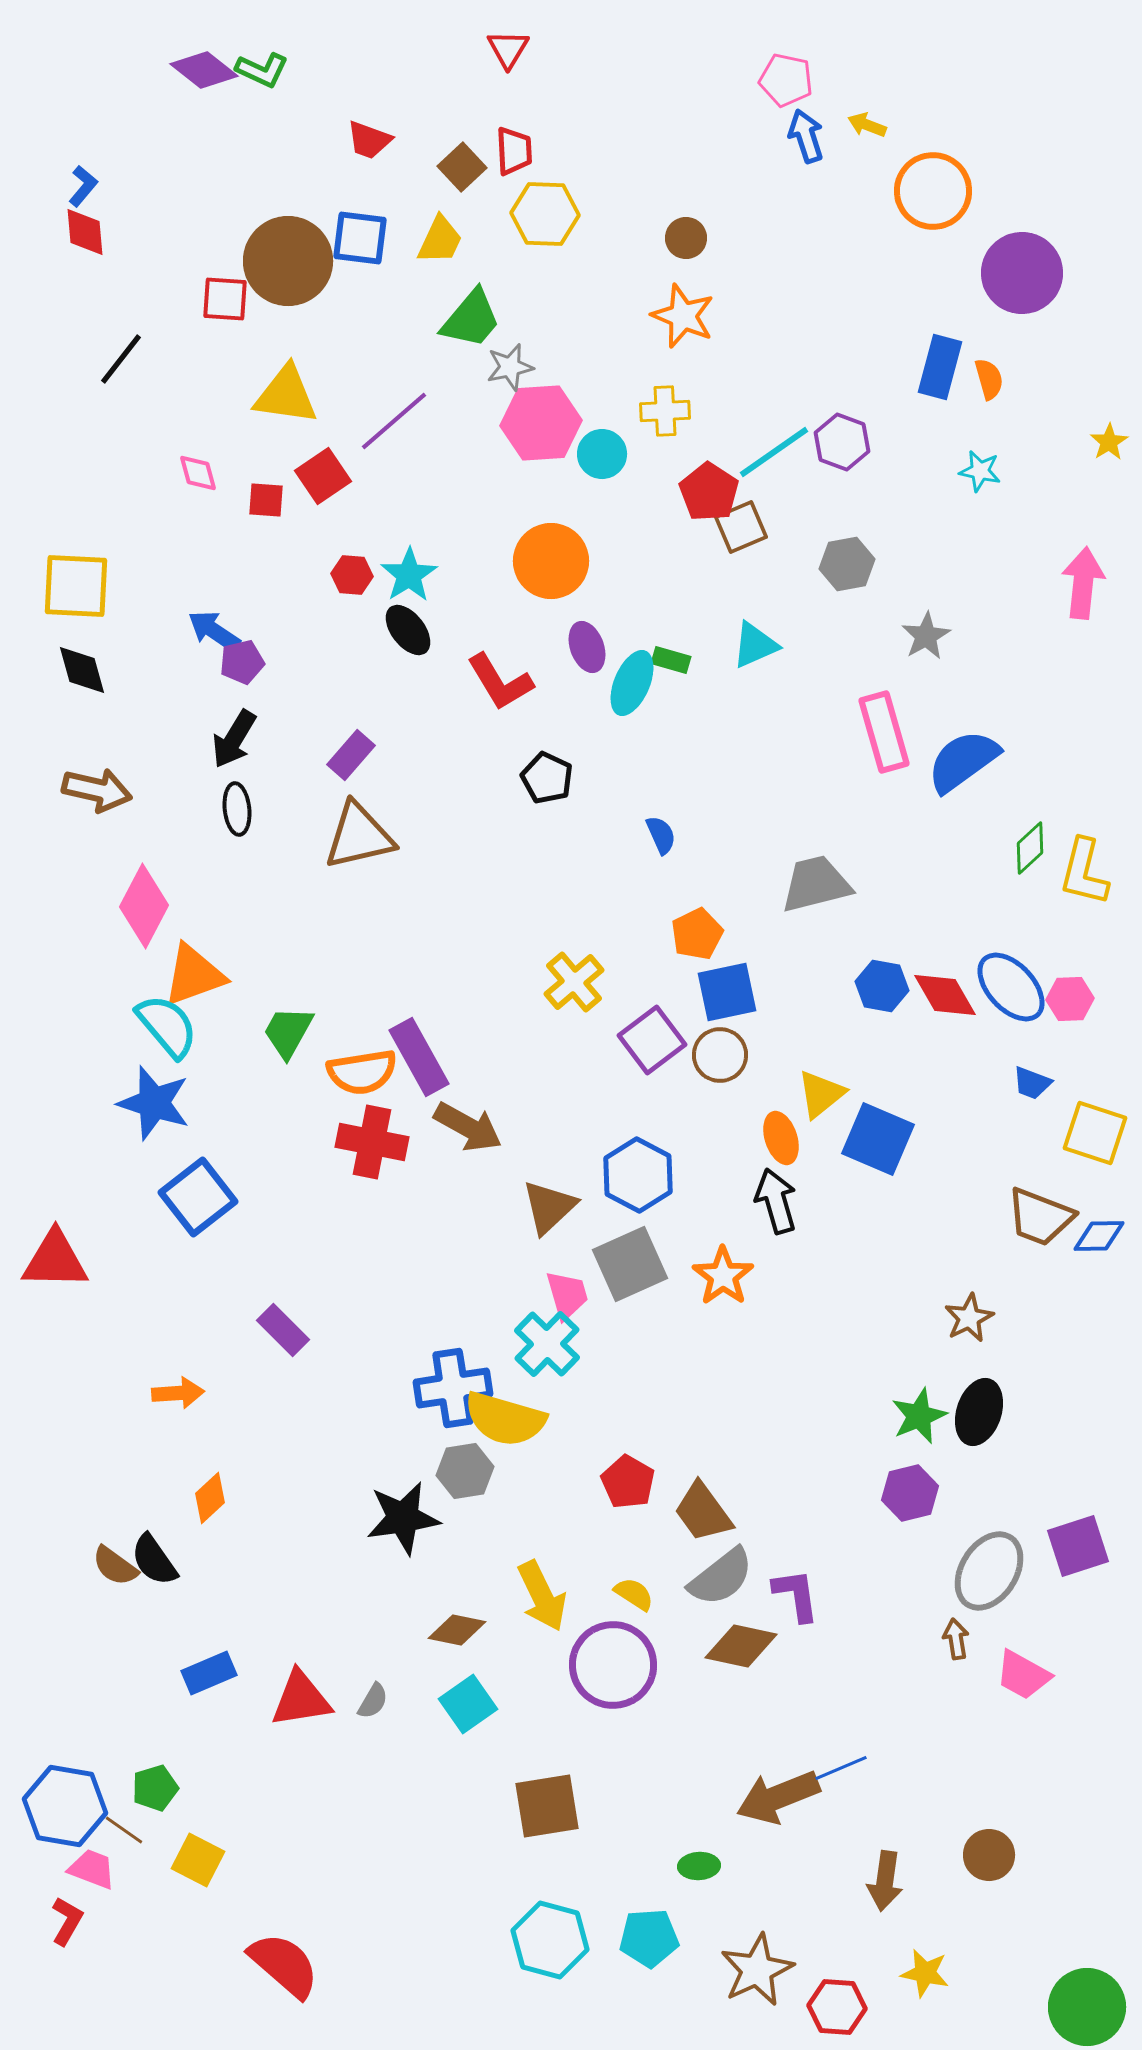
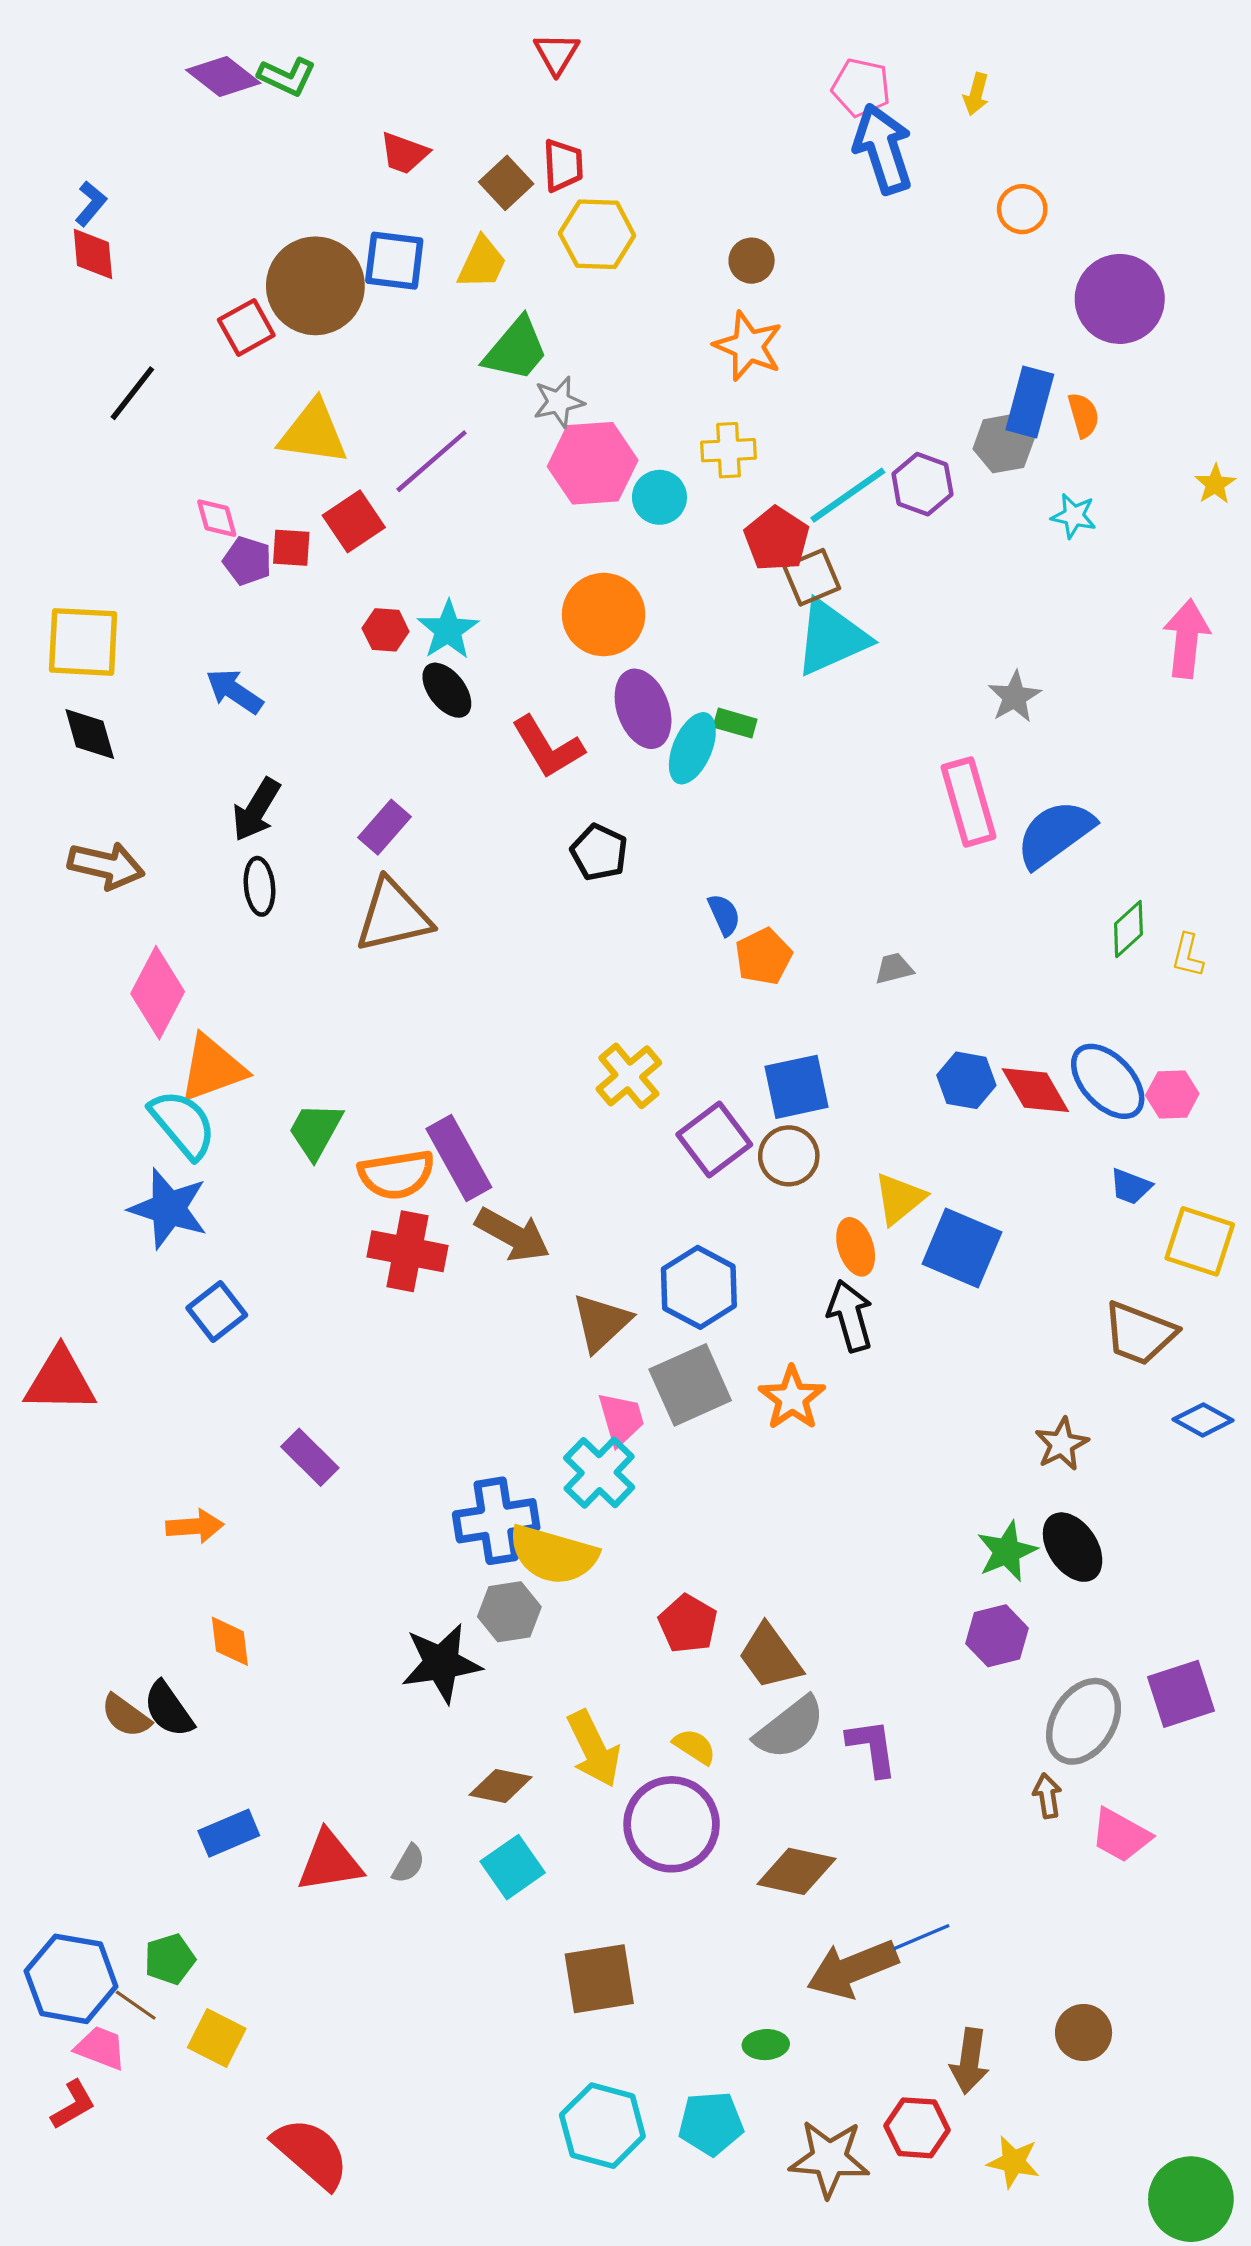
yellow arrow: (867, 125) -> (976, 94), moved, turned -96
blue arrow: (806, 136) -> (883, 149), size x1.5
orange circle: (933, 191) -> (1022, 209), size x0.6
red square: (225, 299) -> (246, 327), turned -33
gray hexagon: (847, 564) -> (1004, 444), moved
cyan triangle: (755, 645) -> (832, 638), moved, size x1.5
purple ellipse: (587, 647) -> (643, 709), size x1.4
purple pentagon: (242, 662) -> (247, 561), moved, turned 30
yellow L-shape: (1084, 872) -> (1188, 955), size x0.6
gray trapezoid: (816, 884) -> (894, 968), size x0.5
orange pentagon: (697, 934) -> (764, 956), moved
blue square: (198, 1197) -> (217, 1311), size x0.7
blue diamond: (1099, 1236) -> (1203, 1420), moved, turned 30
black ellipse: (979, 1412) -> (1073, 1547), turned -52
orange diamond: (210, 1498) -> (230, 1641), turned -54
brown diamond: (741, 1646) -> (796, 1871), moved
red L-shape: (67, 1921) -> (73, 2105), turned 30
brown star: (757, 1970) -> (829, 2159), turned 30
red hexagon: (837, 2007) -> (917, 2128), moved

